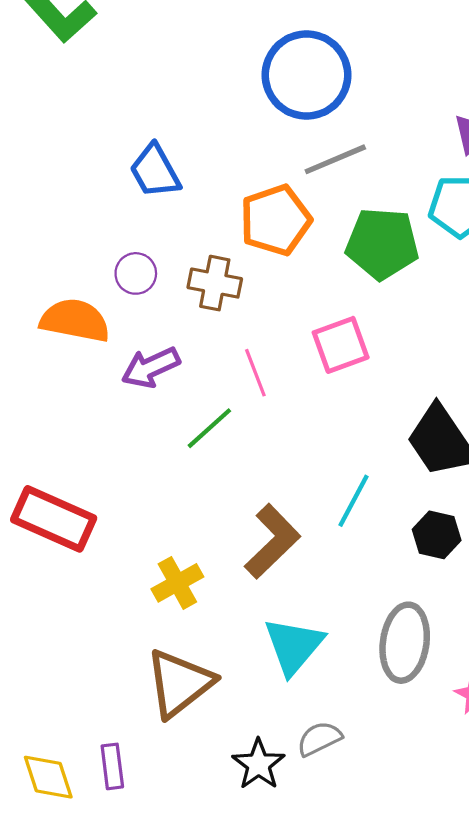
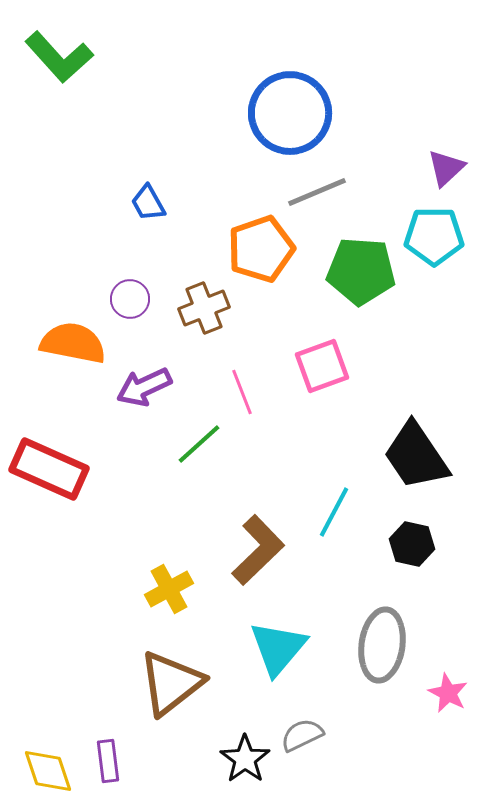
blue trapezoid: (155, 171) -> (148, 203), size x0.7
brown cross: (215, 283) -> (204, 308), turned -33
red rectangle: (54, 519) -> (49, 469), moved

